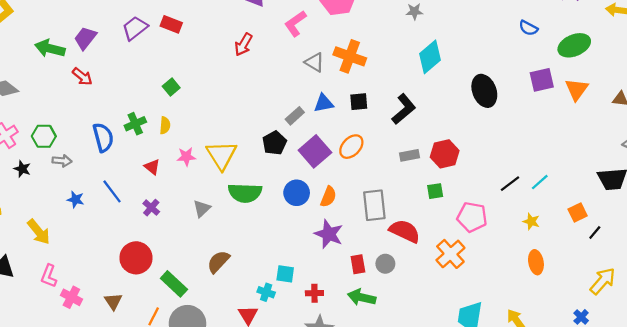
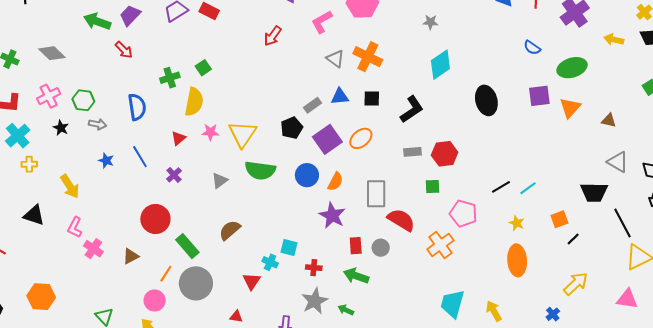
green cross: (135, 124) -> (170, 78), moved
yellow semicircle: (165, 125) -> (194, 102), size x1.8
red triangle: (152, 167) -> (178, 138), turned 35
orange ellipse: (536, 262) -> (517, 260), size x1.4
brown triangle: (113, 301) -> (131, 256), turned 30

